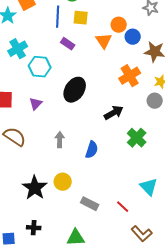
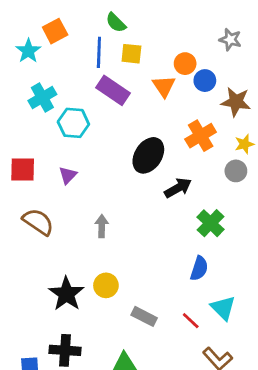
purple rectangle: (68, 44) -> (113, 90), size x1.6
black ellipse: (75, 90) -> (148, 155), moved
blue semicircle: (92, 150) -> (199, 268), moved
cyan triangle: (149, 187) -> (223, 308), moved
black cross: (34, 228) -> (65, 350), size x1.5

